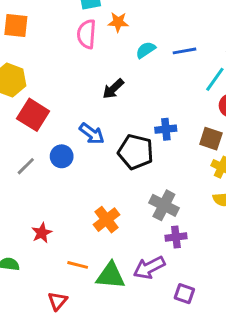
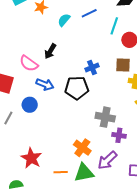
pink semicircle: (87, 34) -> (29, 63), moved, turned -42
orange cross: (107, 220) -> (82, 148), moved
red star: (42, 233) -> (31, 158), size x1.5
purple cross: (176, 237) -> (119, 135), turned 32

